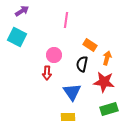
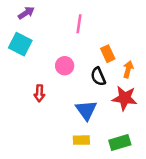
orange rectangle: (90, 45) -> (108, 54), turned 32
black semicircle: (82, 64) -> (98, 77), turned -35
red arrow: (47, 73) -> (39, 93), moved
green rectangle: (109, 109) -> (120, 142), moved

